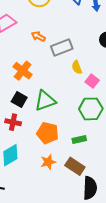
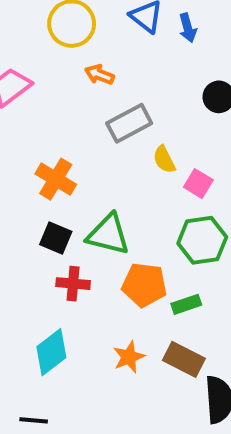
orange arrow: (38, 36) -> (99, 75), moved
green triangle: (45, 101) -> (108, 234), turned 40
red cross: (13, 122) -> (73, 284), moved
orange pentagon: (48, 133) -> (144, 285), moved

